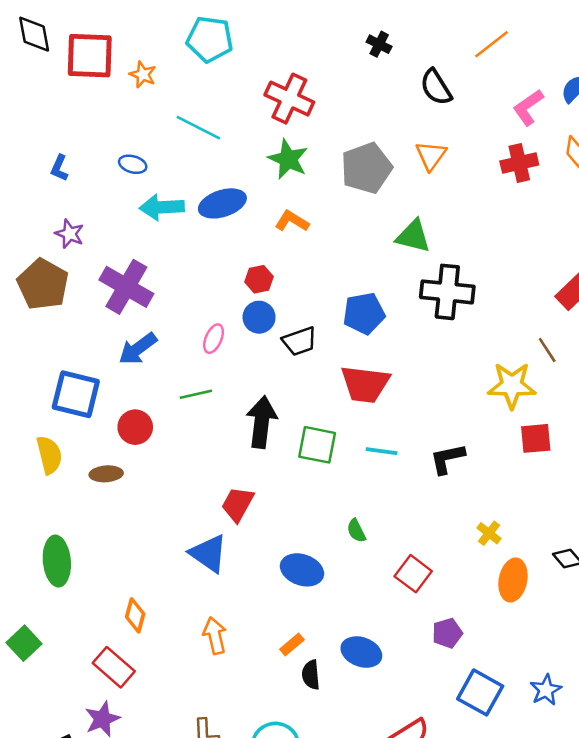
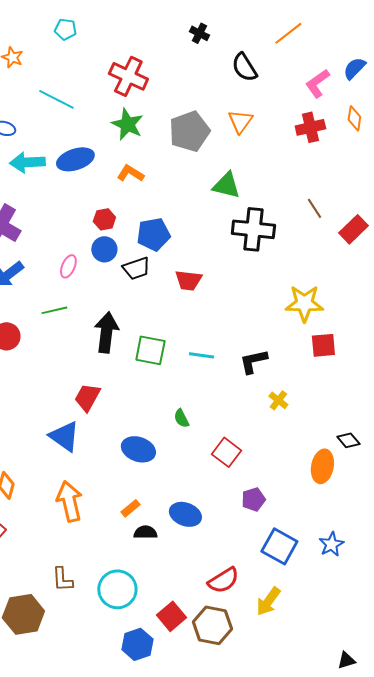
cyan pentagon: (210, 39) -> (65, 29), size x0.6
blue pentagon: (364, 313) -> (153, 234), moved
brown line: (547, 350) -> (314, 208), moved
red trapezoid: (365, 384) -> (188, 280), moved, size x0.7
yellow cross: (489, 533) -> (278, 400), moved
orange ellipse: (513, 580) -> (322, 466), moved
orange arrow: (215, 636) -> (69, 501), size x1.4
black semicircle: (311, 675) -> (145, 532), turned 95

